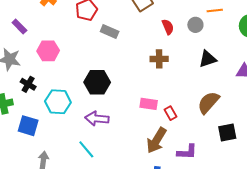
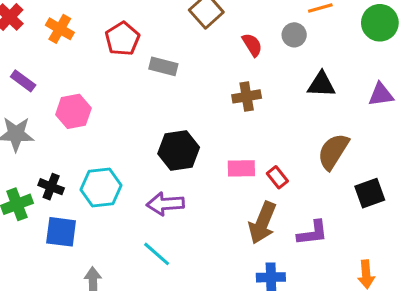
black triangle: (208, 59) -> (321, 84), turned 30
black hexagon: (97, 82) -> (179, 151), moved
black cross: (28, 84) -> (51, 187), moved

